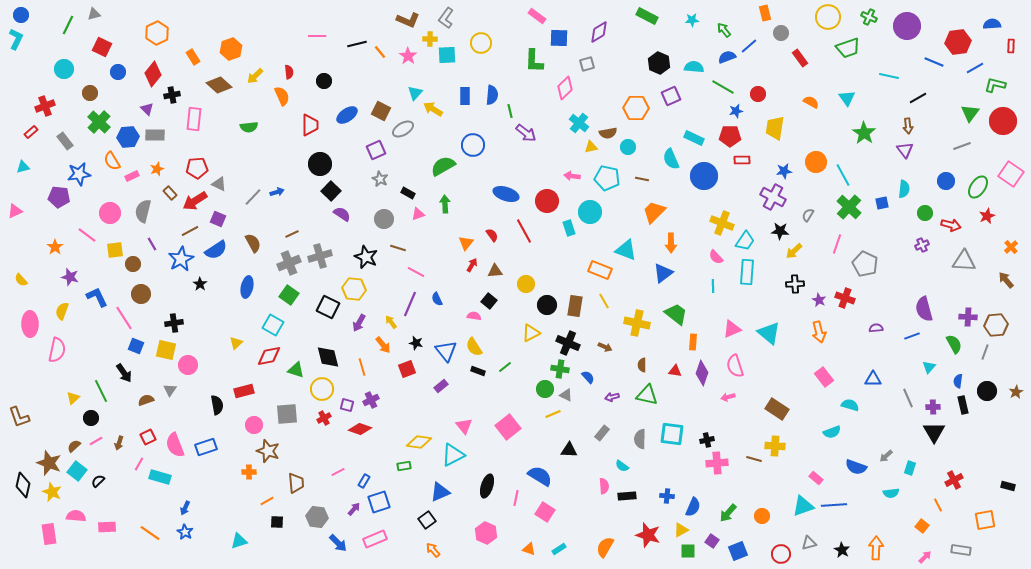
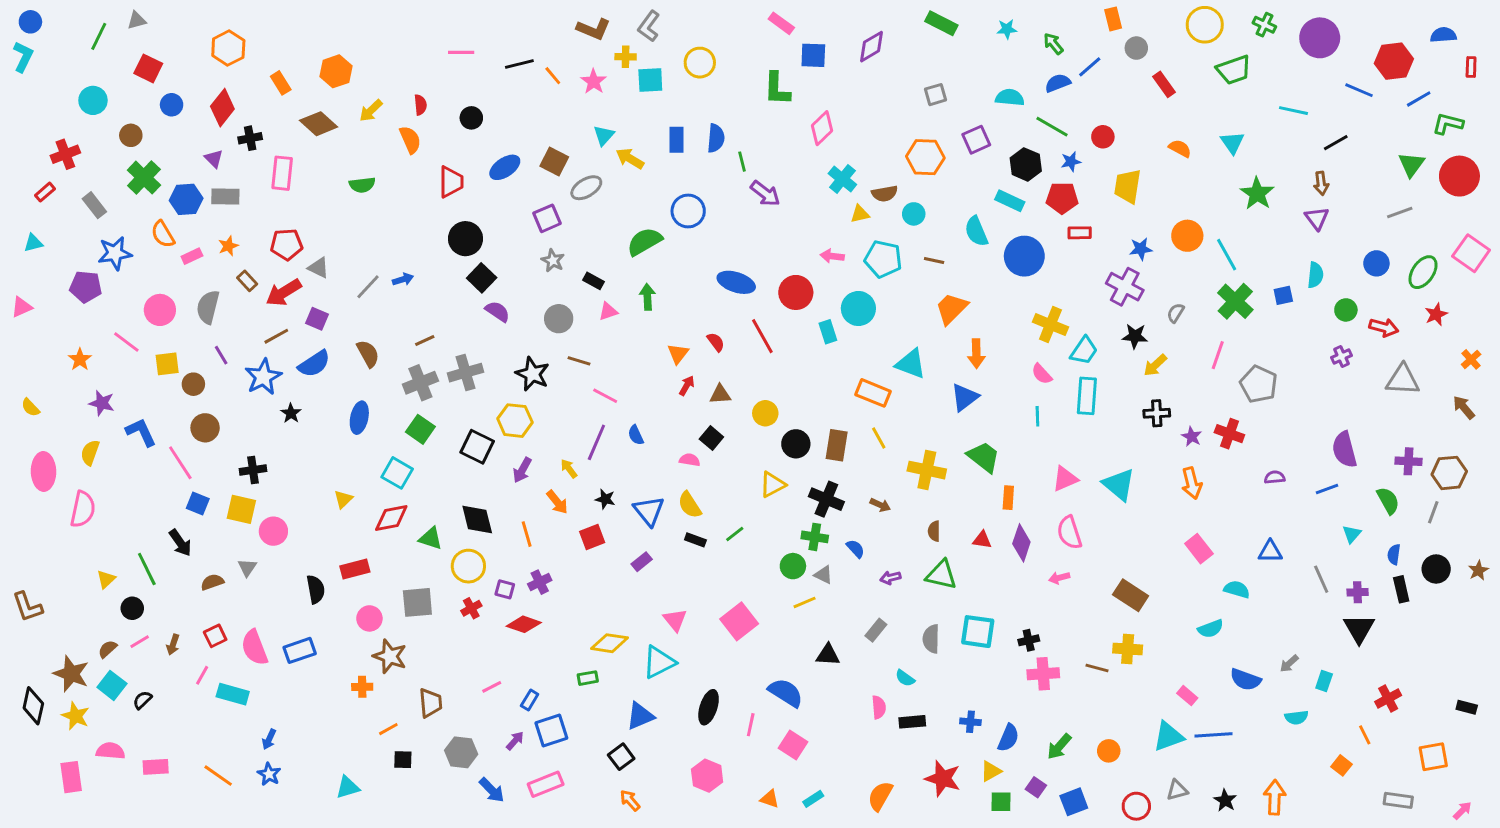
black hexagon: (659, 63) -> (1026, 164), moved
gray square: (587, 64) -> (936, 95), moved
pink arrow: (925, 557) -> (1462, 811), moved

